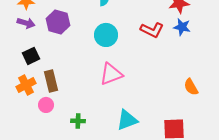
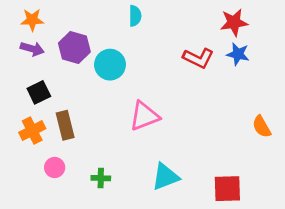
cyan circle: (106, 35) -> (110, 65), moved
orange semicircle: (191, 87) -> (262, 127), moved
pink circle: (46, 105) -> (55, 167), moved

